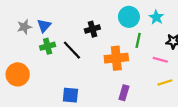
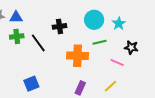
blue triangle: (44, 26) -> (16, 17), turned 40
green line: (138, 40) -> (100, 42), turned 56
yellow line: (165, 82) -> (110, 86), moved, turned -32
blue square: (70, 95) -> (31, 84), turned -35

